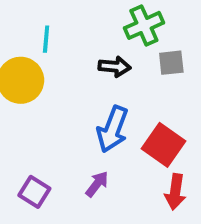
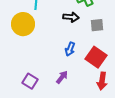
gray square: (171, 63) -> (97, 25), moved
blue arrow: (113, 129) -> (70, 49), size x0.6

